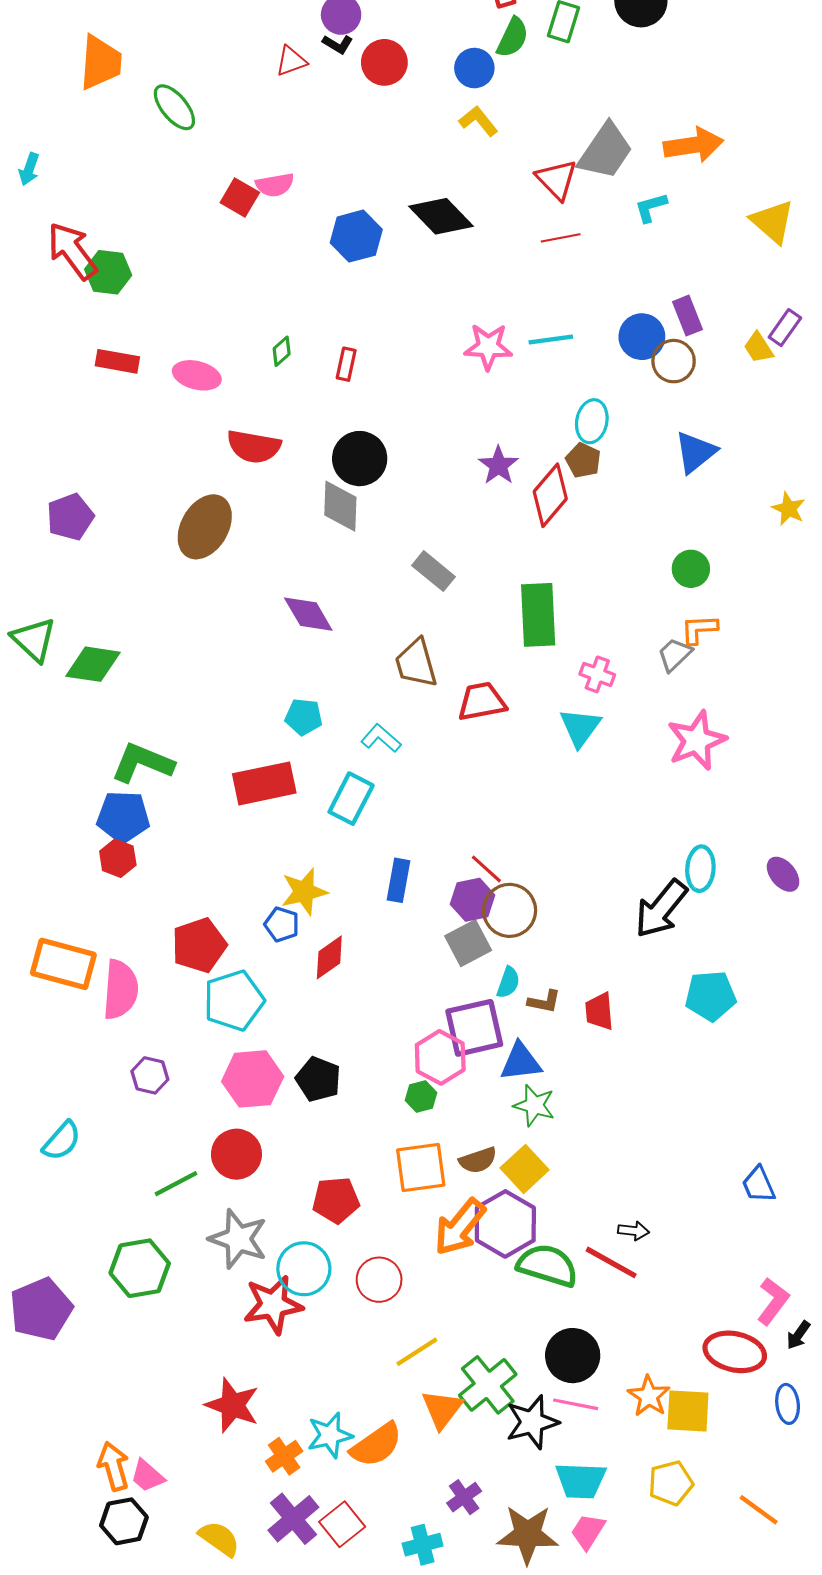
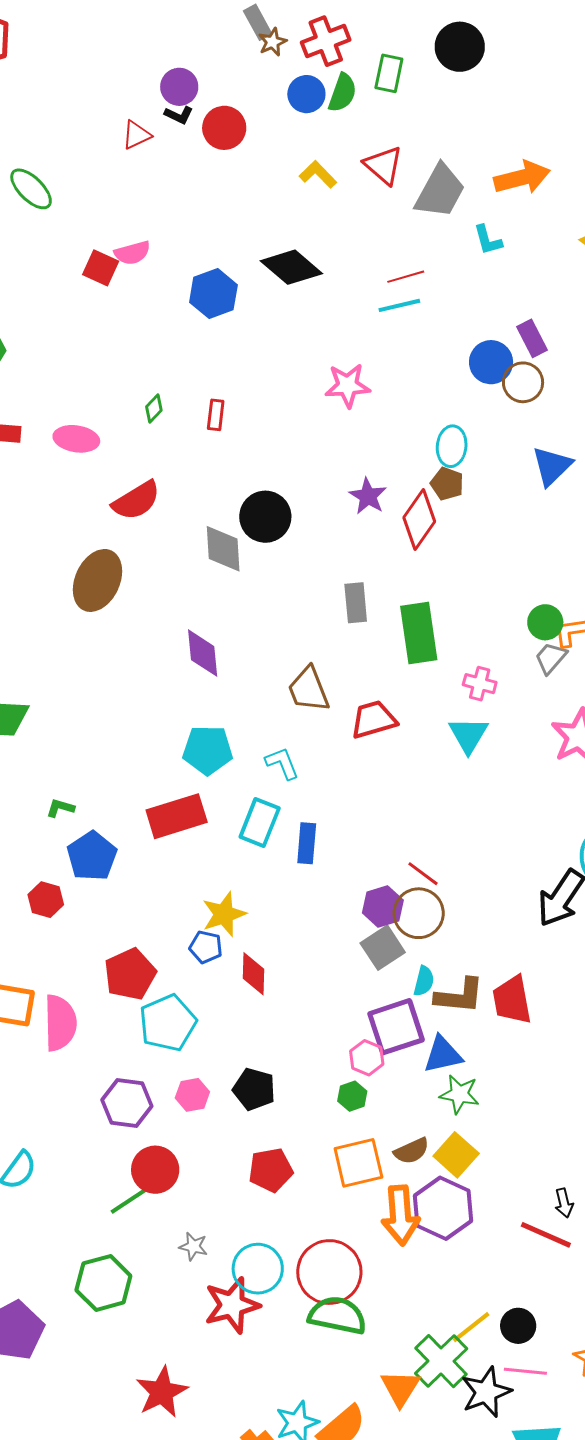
blue circle: (474, 68) -> (306, 94), moved
red triangle: (557, 180) -> (383, 165), moved
cyan L-shape: (651, 207) -> (488, 240), turned -84
cyan line: (551, 339) -> (399, 305), moved
red semicircle: (254, 447) -> (136, 501), turned -36
black circle: (360, 459) -> (265, 517), moved
green circle: (691, 569) -> (545, 622), moved
gray rectangle: (433, 571) -> (356, 603), moved, turned 51
purple diamond: (308, 614) -> (203, 653), turned 30
cyan pentagon: (304, 717) -> (208, 750), size x1.4
cyan L-shape: (381, 738) -> (282, 763), turned 33
green L-shape: (142, 763) -> (60, 808), size x0.5
blue pentagon: (123, 817) -> (92, 856), moved, turned -30
red line: (486, 869) -> (423, 874), moved
blue rectangle: (398, 880) -> (307, 843), moved
red diamond: (329, 957) -> (253, 974), turned -48
brown L-shape: (544, 1002) -> (459, 996), size x1.6
red trapezoid: (599, 1011) -> (512, 1000), size x1.4
pink hexagon: (440, 1057) -> (367, 1058), size x0.7
purple hexagon: (150, 1075) -> (127, 1103), moved, size x1.4
pink hexagon: (253, 1079) -> (192, 1095), size x0.6
red circle: (236, 1154) -> (155, 1170), moved
red pentagon: (336, 1200) -> (271, 1170), moved
orange arrow: (460, 1227) -> (400, 1215), turned -38
black arrow: (633, 1231) -> (564, 1203), turned 76
gray star: (238, 1239) -> (193, 1246), size x0.5
green semicircle: (548, 1265) -> (337, 1315), moved
red circle: (379, 1280) -> (329, 1272), size x1.5
yellow line: (417, 1352) -> (471, 1327), moved
black circle: (573, 1356) -> (518, 1326), size x0.7
red star: (232, 1405) -> (162, 1392), moved, turned 30

